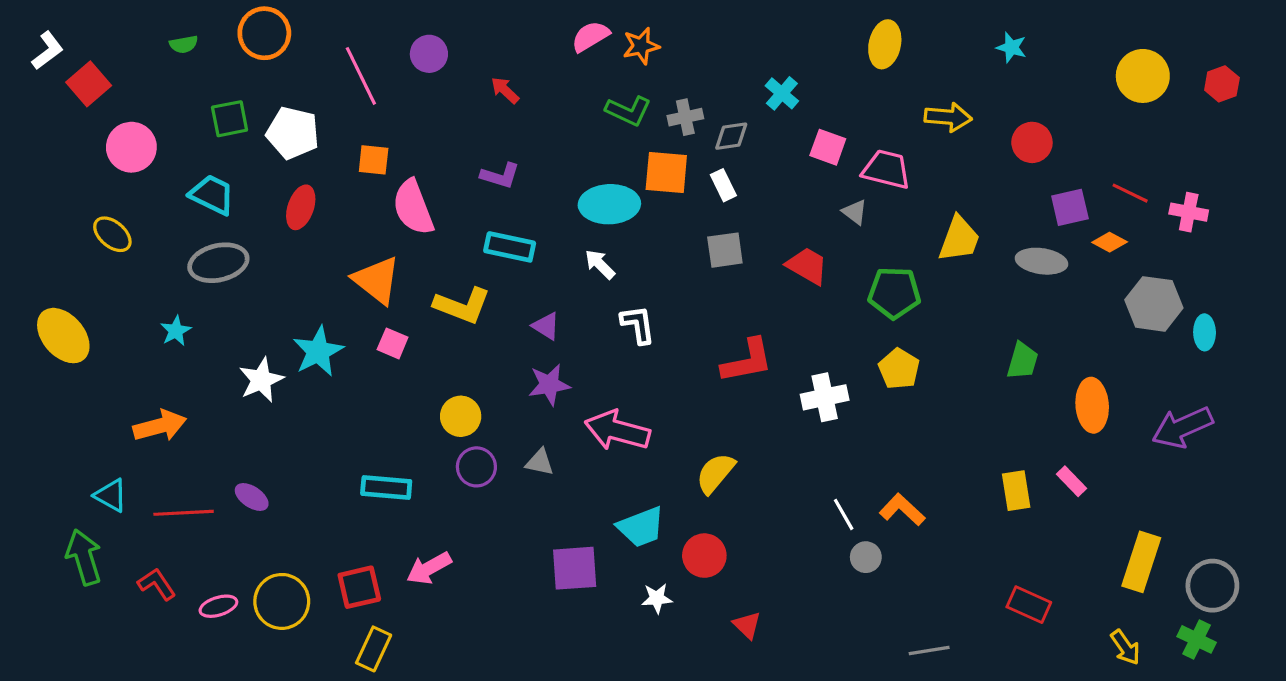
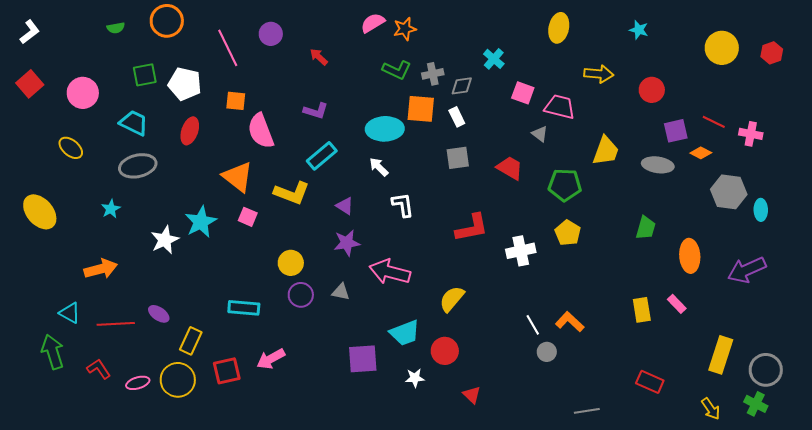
red square: (89, 84) -> (30, 84), moved
cyan rectangle: (510, 247) -> (322, 156), turned -52
yellow rectangle: (374, 649) -> (191, 341), moved

